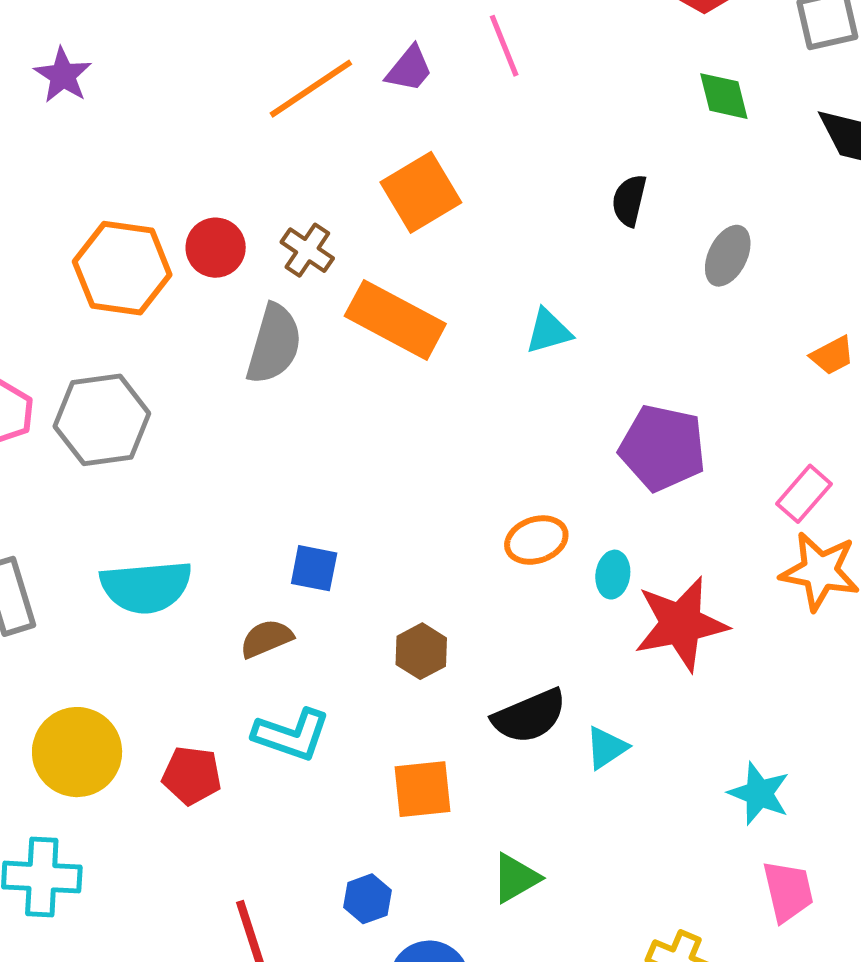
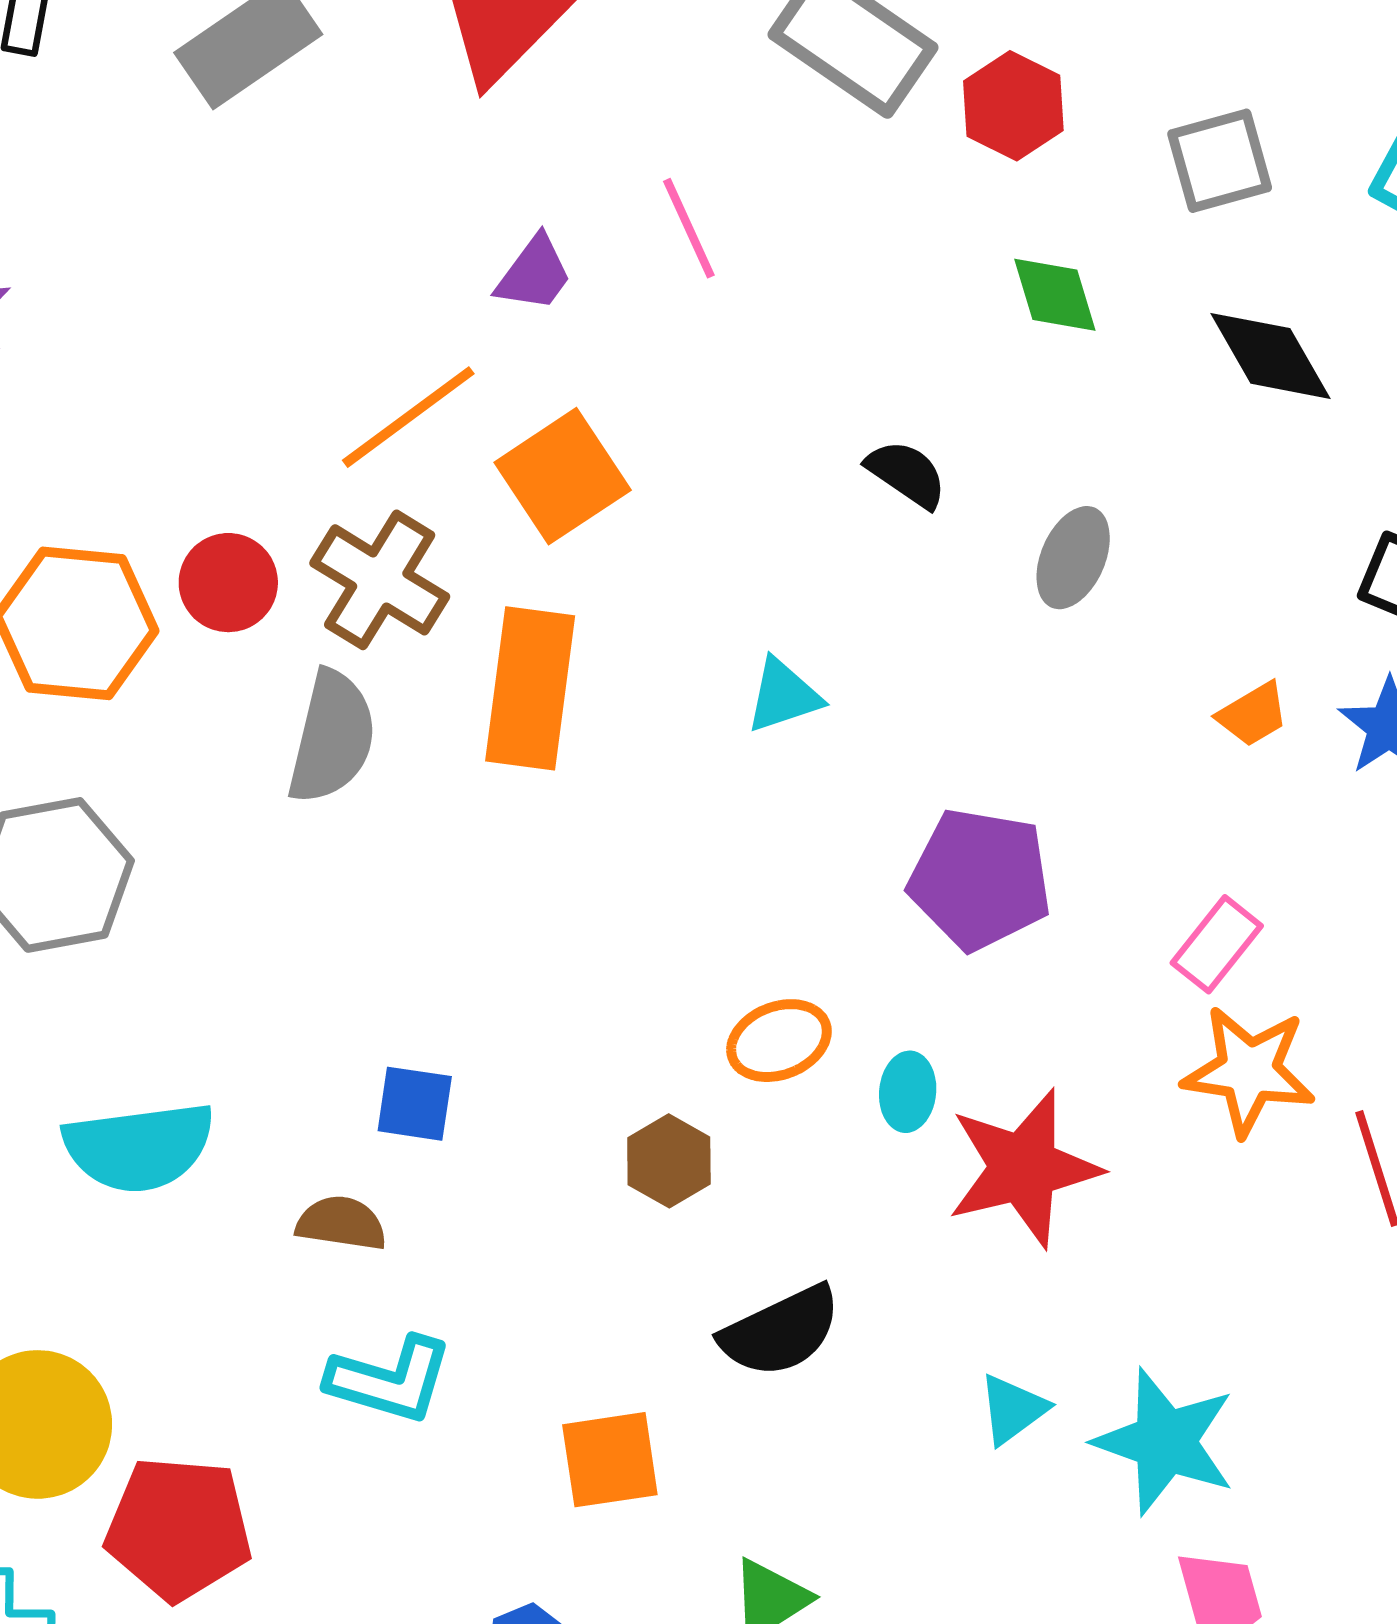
orange line: (311, 89) -> (408, 417), moved
black semicircle: (629, 200) -> (907, 474), turned 114
brown cross: (307, 250) -> (380, 580), size x1.5
orange rectangle: (395, 320) -> (530, 688), turned 72
brown semicircle: (266, 639) -> (341, 1223), turned 34
brown hexagon: (421, 651) -> (669, 1161), moved
cyan triangle: (606, 748) -> (1013, 1409), moved
red pentagon: (192, 775) -> (179, 1529), moved, size x1.5
cyan star: (759, 793) -> (1165, 1442), size x1.4

